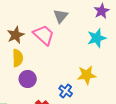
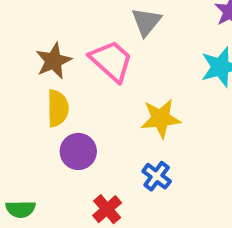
yellow star: (87, 75) -> (161, 119), moved

